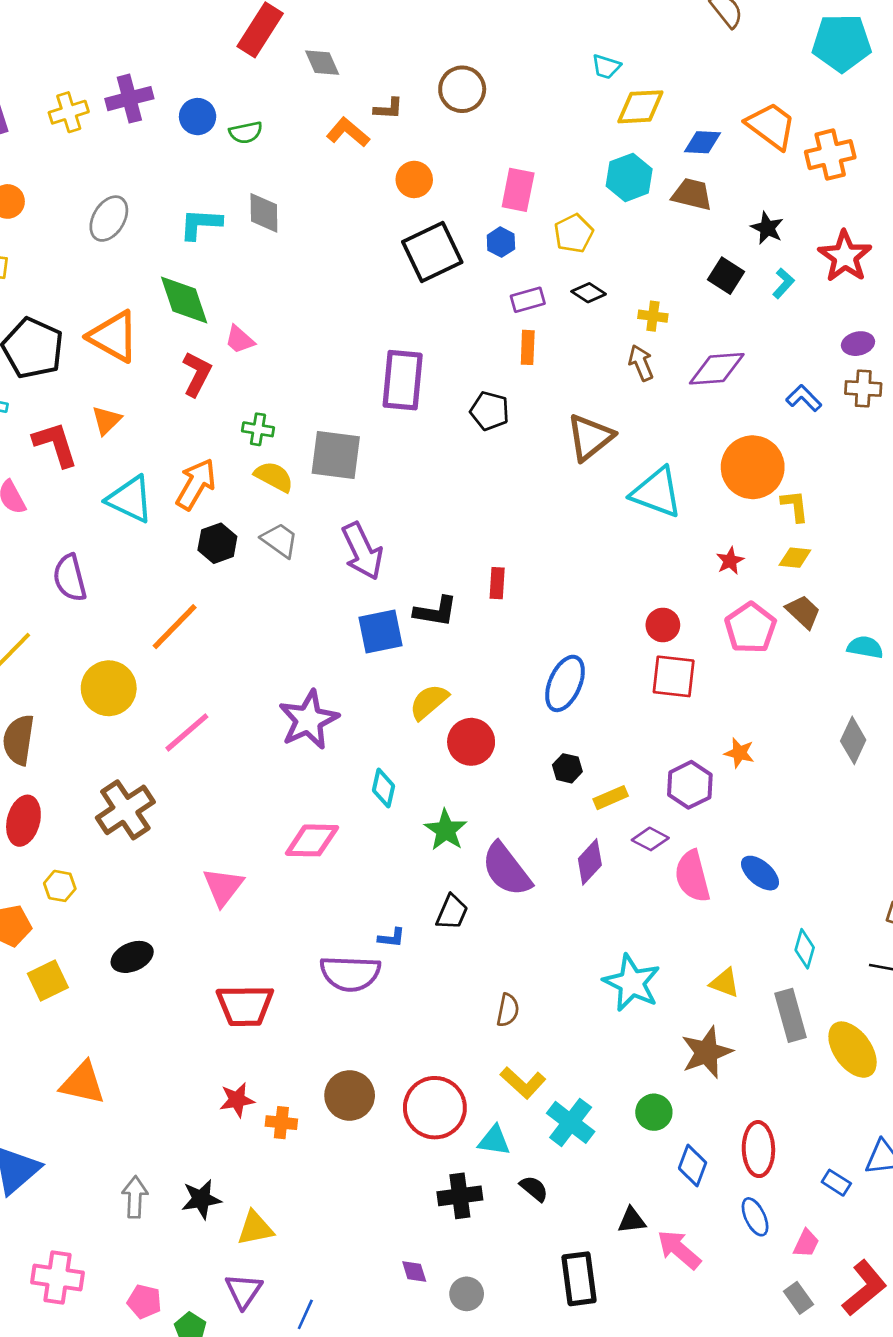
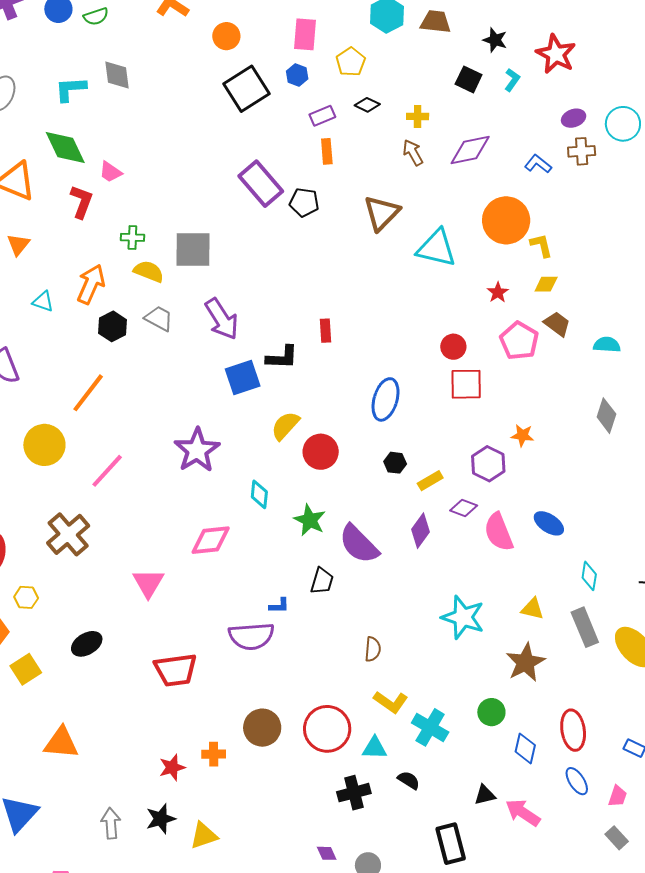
purple rectangle: (403, 380) -> (261, 184), moved, turned -39
cyan triangle: (130, 499) -> (43, 302), size x0.6
red star: (237, 1100) -> (172, 767), moved

